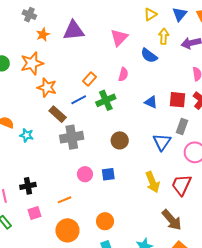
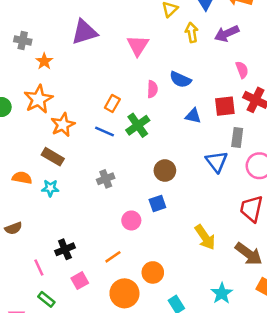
purple triangle: (74, 31) -> (84, 32), moved
blue semicircle: (149, 56) -> (180, 80), moved
orange star: (47, 88) -> (63, 125), turned -30
blue line: (79, 100) -> (105, 132), turned 63
brown rectangle: (58, 114) -> (53, 157), moved
gray cross: (72, 137) -> (106, 179), size x0.6
blue square: (108, 174) -> (157, 204), moved
yellow arrow: (153, 182) -> (205, 237), moved
orange circle: (105, 221) -> (153, 272), moved

